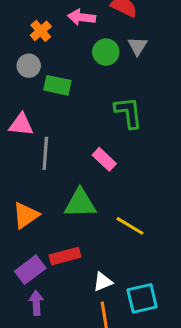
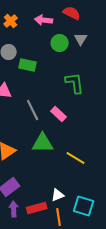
orange cross: (41, 31) -> (11, 21), moved
gray line: (45, 153) -> (33, 110), moved, turned -30
red rectangle: (65, 256) -> (37, 208), moved
cyan square: (142, 298) -> (84, 206), turned 30

